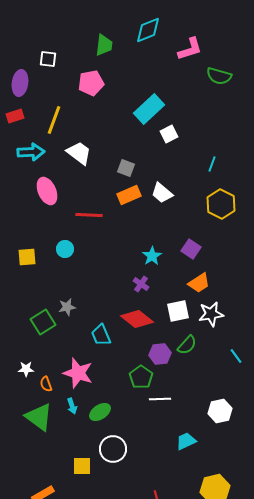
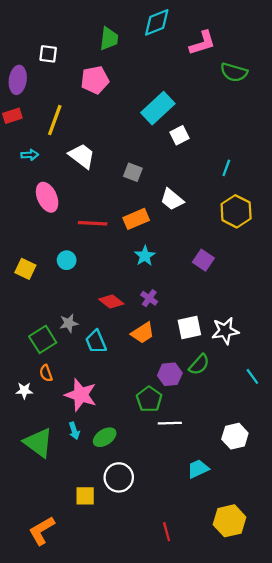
cyan arrow: (31, 152) -> (30, 155), size x0.6
orange rectangle: (129, 195) -> (136, 219), moved
cyan star: (152, 256) -> (145, 256), moved
yellow square: (27, 257) -> (25, 269), turned 30
orange trapezoid: (199, 283) -> (143, 333), moved
red diamond: (137, 319) -> (111, 301), moved, size x0.7
cyan trapezoid: (101, 335) -> (96, 342), moved
orange semicircle: (46, 384) -> (46, 373), moved

